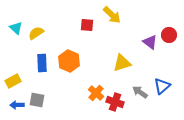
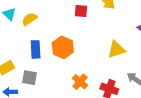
orange cross: (96, 93) -> (80, 82), moved
gray square: (37, 100) -> (29, 78), moved

